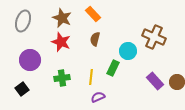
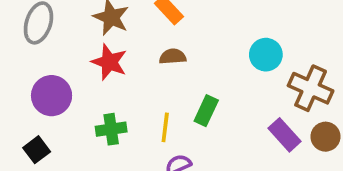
brown cross: (154, 37) -> (311, 88), moved
brown semicircle: (95, 39) -> (173, 56), turned 72
cyan circle: (128, 51) -> (266, 55), moved

